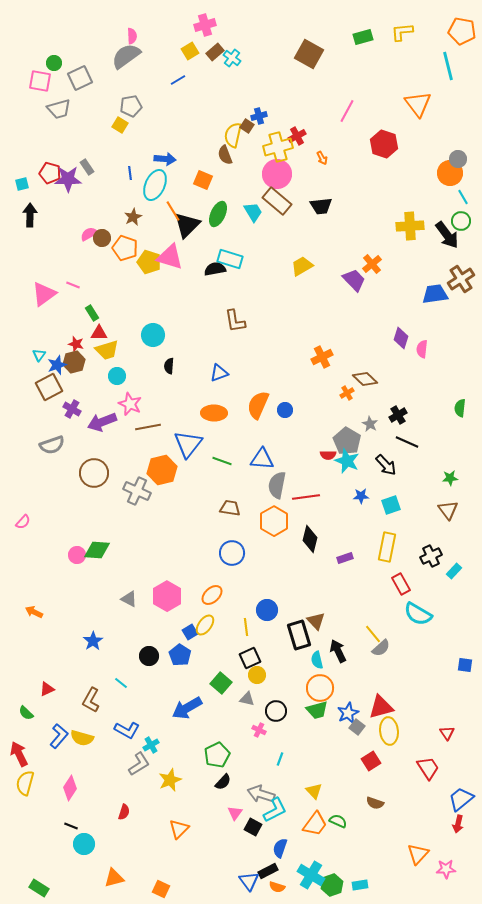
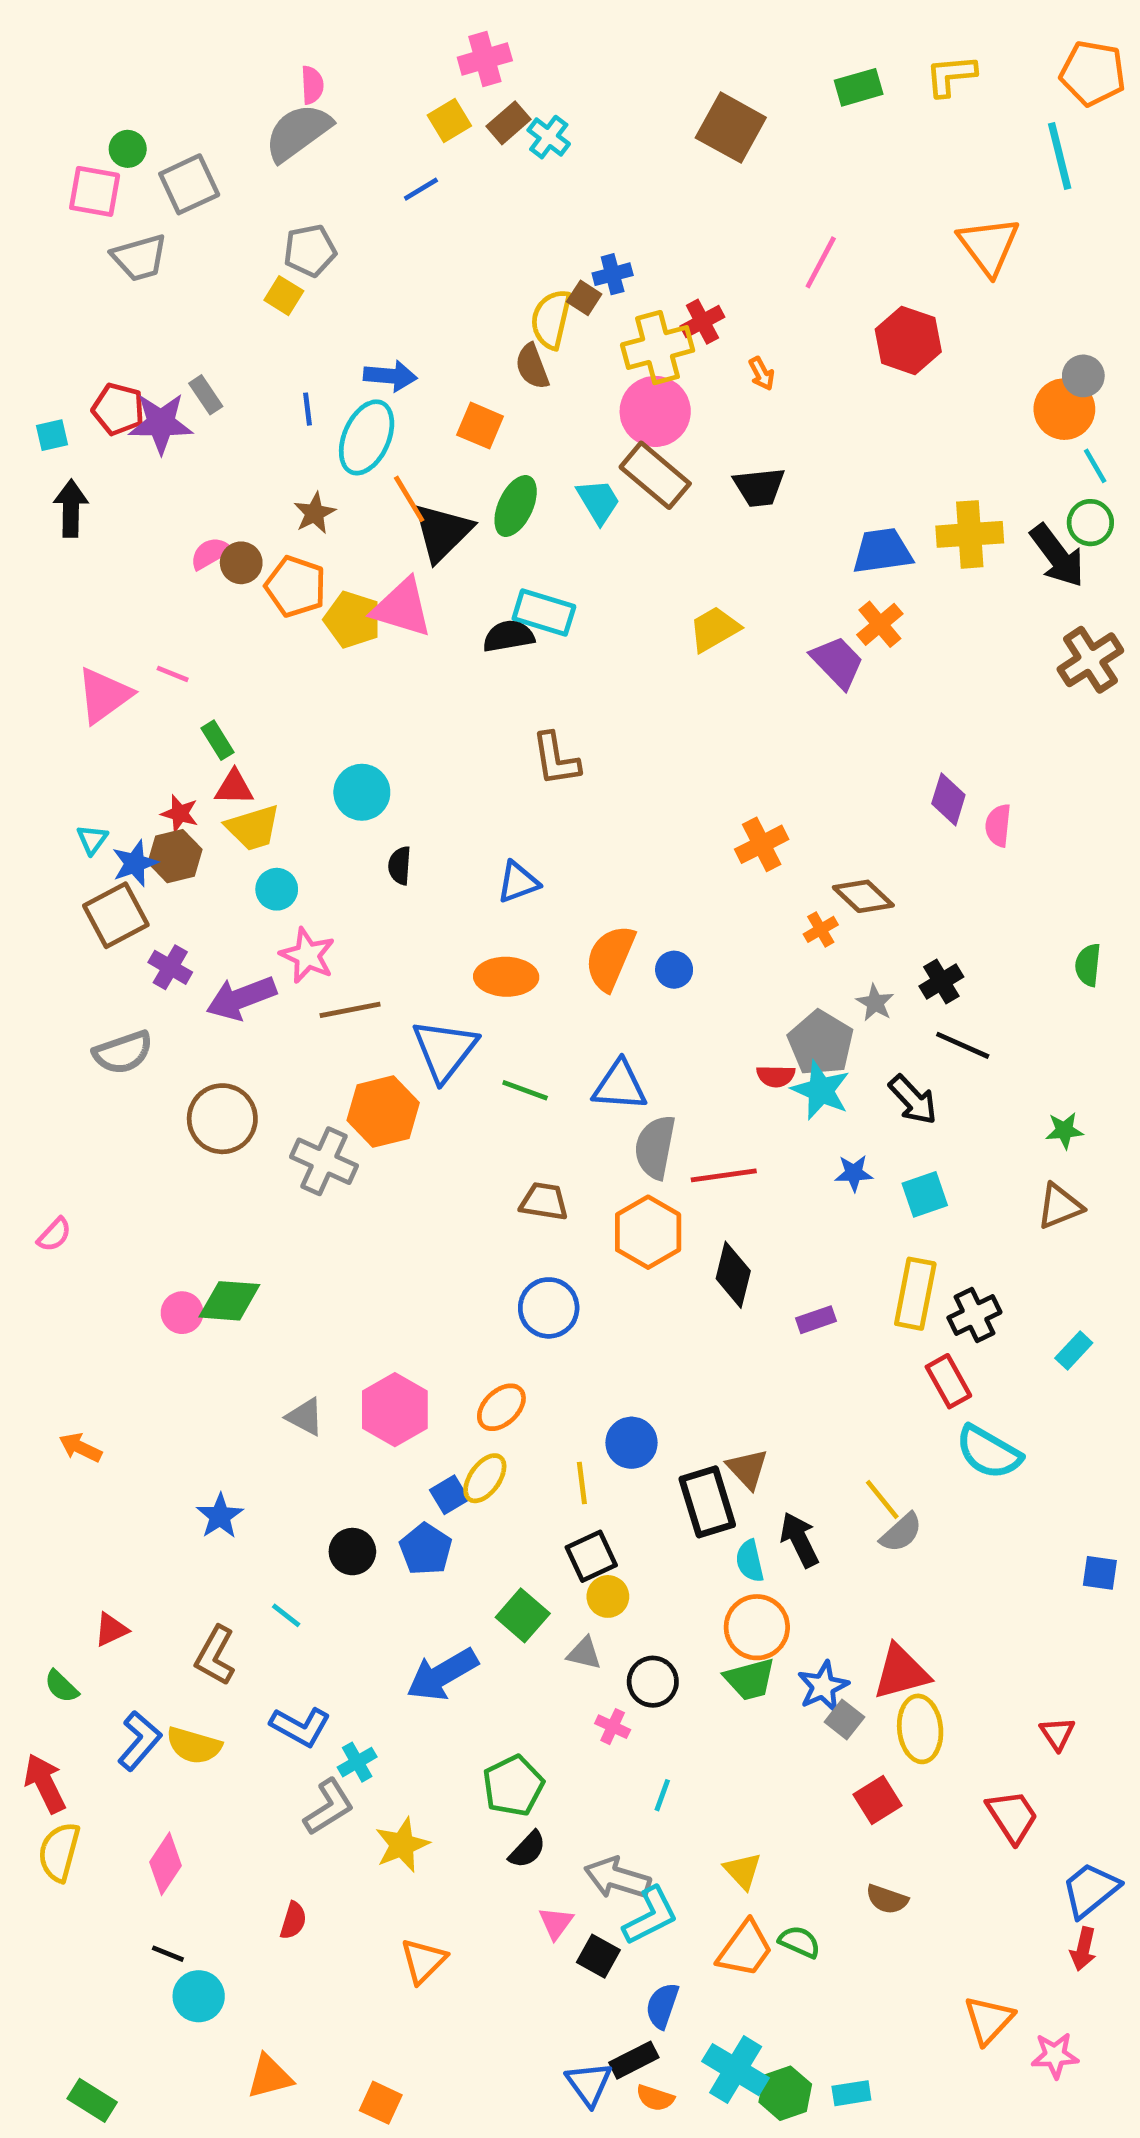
blue trapezoid: (435, 294) -> (882, 551), moved
brown triangle: (448, 510) -> (1060, 1206), turned 45
black cross: (431, 556) -> (974, 1315), moved

